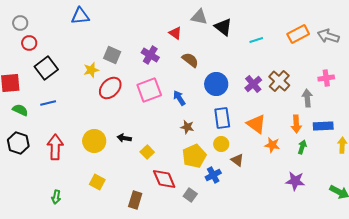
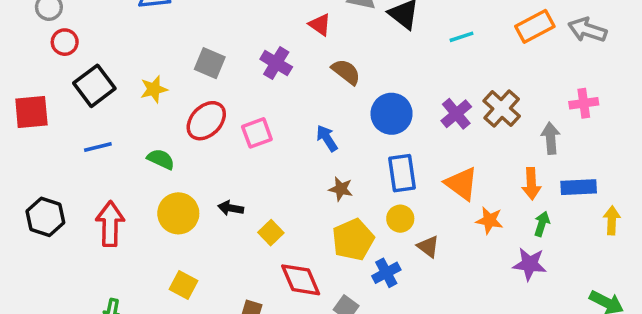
yellow star: (91, 70) -> (154, 89), moved
pink square: (149, 90) -> (257, 133), moved, size x0.7
green semicircle: (20, 110) -> (161, 159), moved
purple star: (295, 181) -> (530, 264), moved

